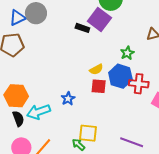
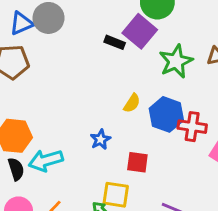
green star: (127, 53) -> (176, 61), moved, size x1.6
yellow semicircle: (96, 69) -> (132, 103), turned -32
red square: (99, 86) -> (137, 162), moved
blue star: (68, 99) -> (100, 139), moved

